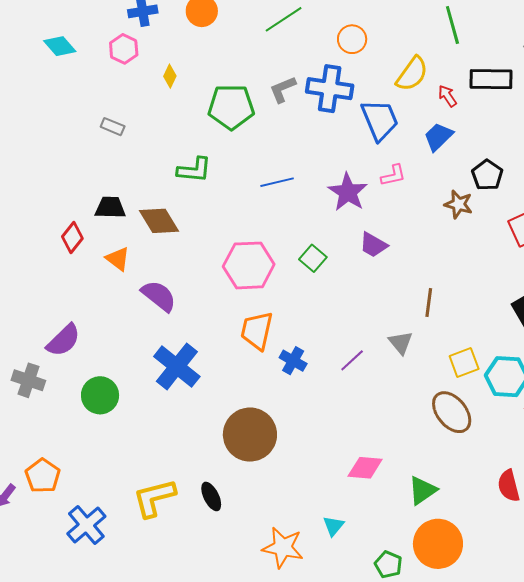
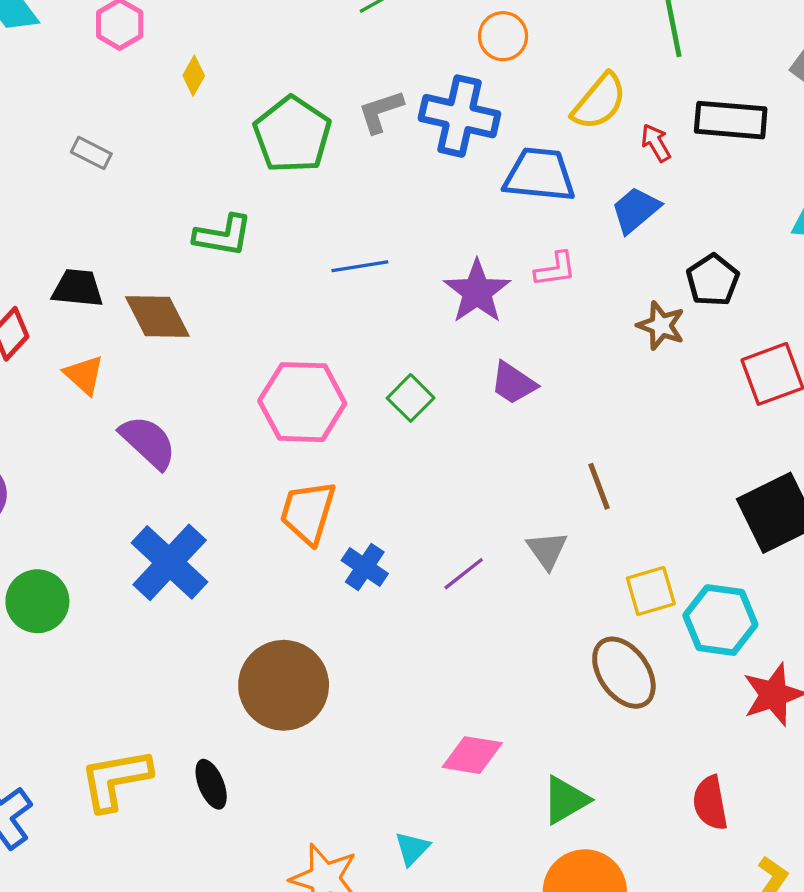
green pentagon: (231, 107) -> (292, 135), turned 30
blue trapezoid: (380, 120) -> (540, 175), turned -66
brown line: (429, 302) -> (599, 486), turned -32

